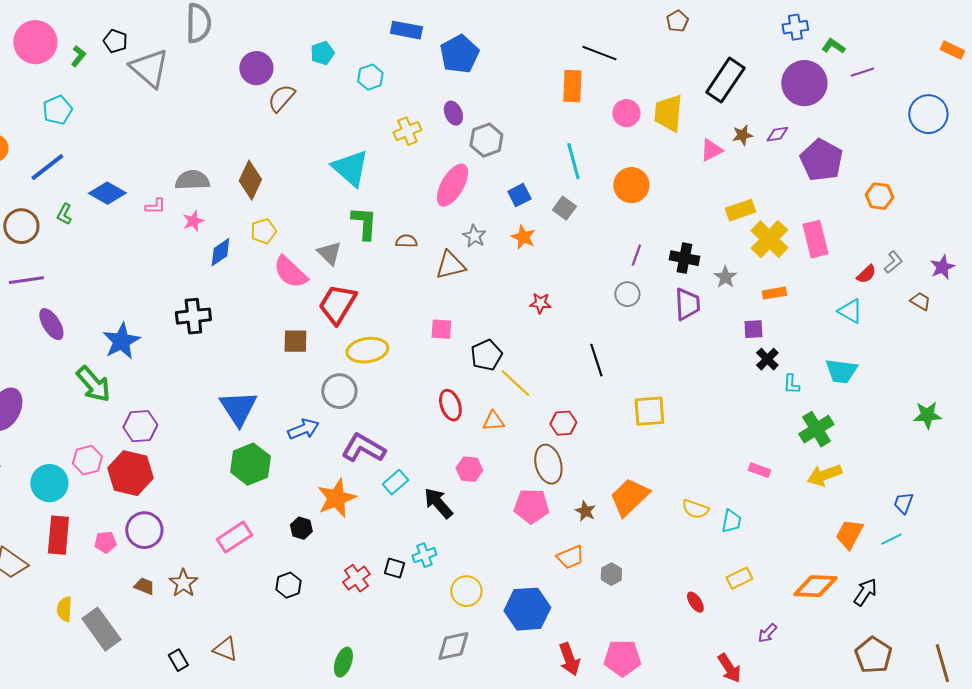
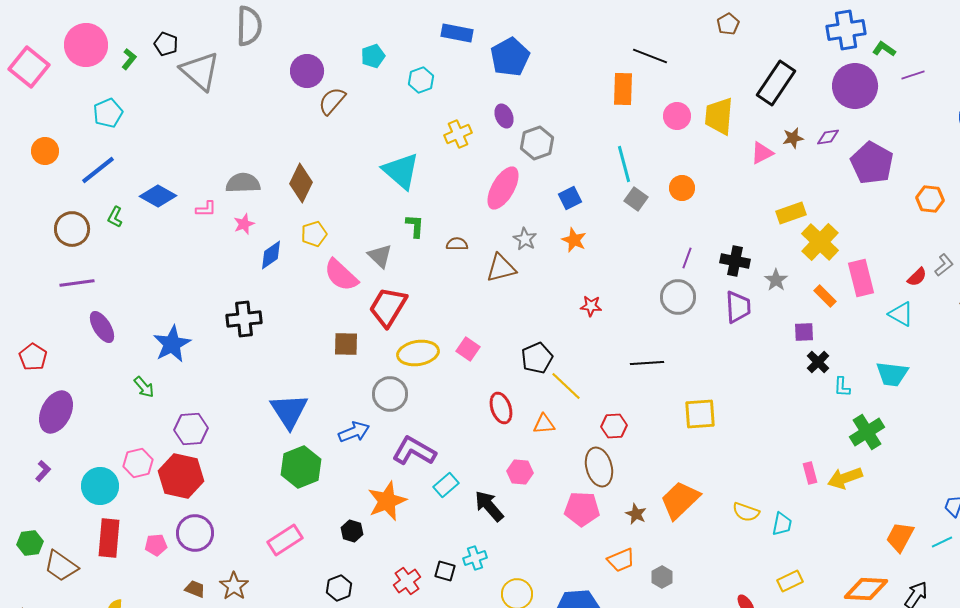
blue cross: (795, 27) -> (846, 30), size x1.5
orange circle: (631, 185) -> (682, 188), size x0.7
gray square: (564, 208) -> (636, 199), moved
green L-shape: (364, 223) -> (415, 226), size x0.7
pink rectangle: (815, 239) -> (861, 278), moved
orange rectangle: (774, 293) -> (825, 296), turned 55
gray circle: (627, 294) -> (678, 297), size x1.4
pink square: (441, 329) -> (468, 349), moved, turned 30
black line: (596, 360) -> (647, 363), turned -76
green arrow: (93, 384) -> (144, 387), size x0.6
pink rectangle: (759, 470) -> (810, 473), turned 55
yellow arrow: (824, 475) -> (845, 478), moved

